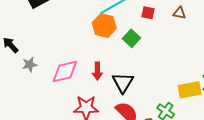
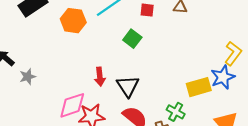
orange hexagon: (104, 26) -> (73, 21), moved
pink diamond: (65, 72) -> (72, 105), moved

